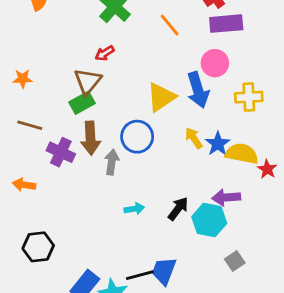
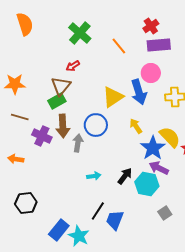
orange star: (23, 79) -> (15, 84), size x1.5
blue star: (218, 144) -> (153, 148), moved, size x1.4
yellow semicircle: (242, 154) -> (170, 137), turned 35
purple arrow: (226, 197) -> (159, 168), turned 30
black line: (140, 275) -> (98, 211), moved, turned -42

